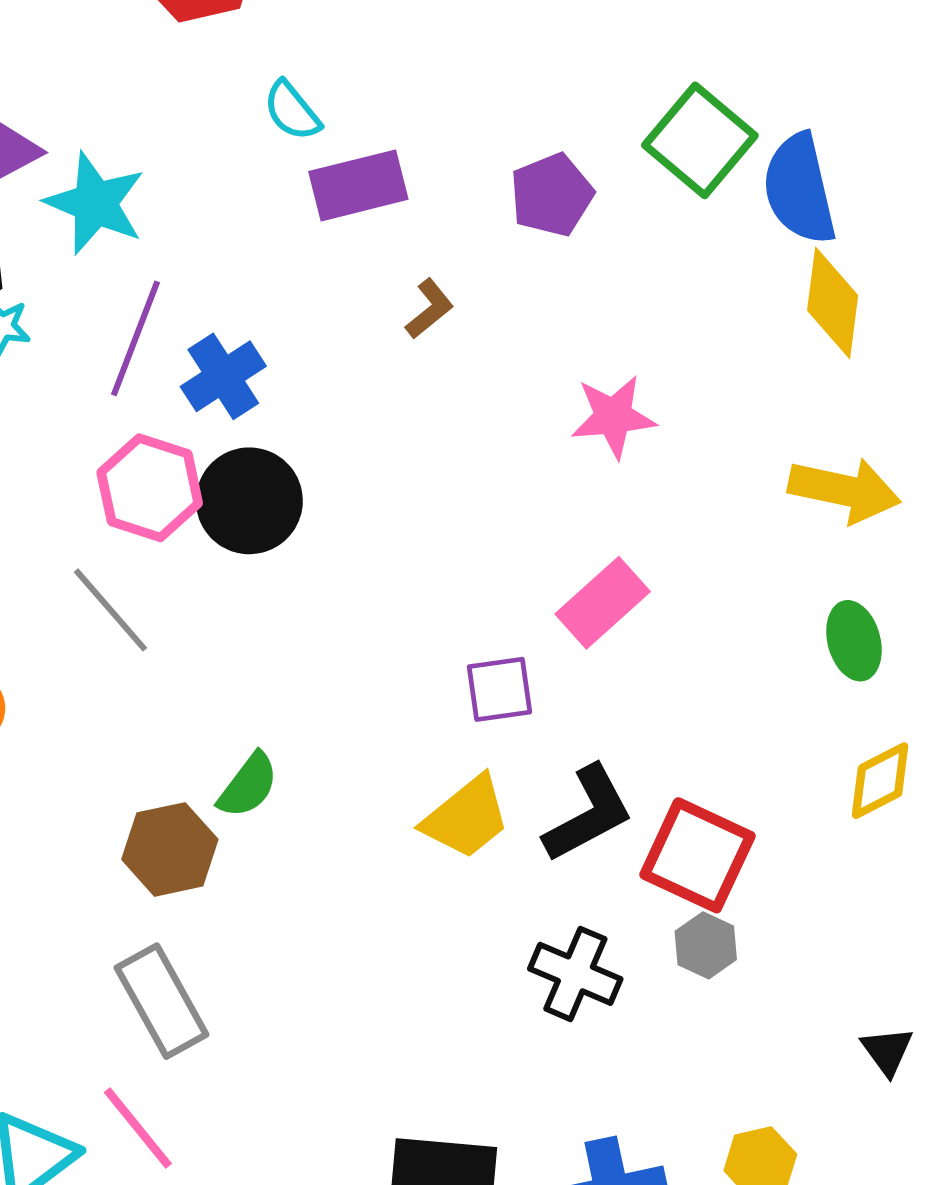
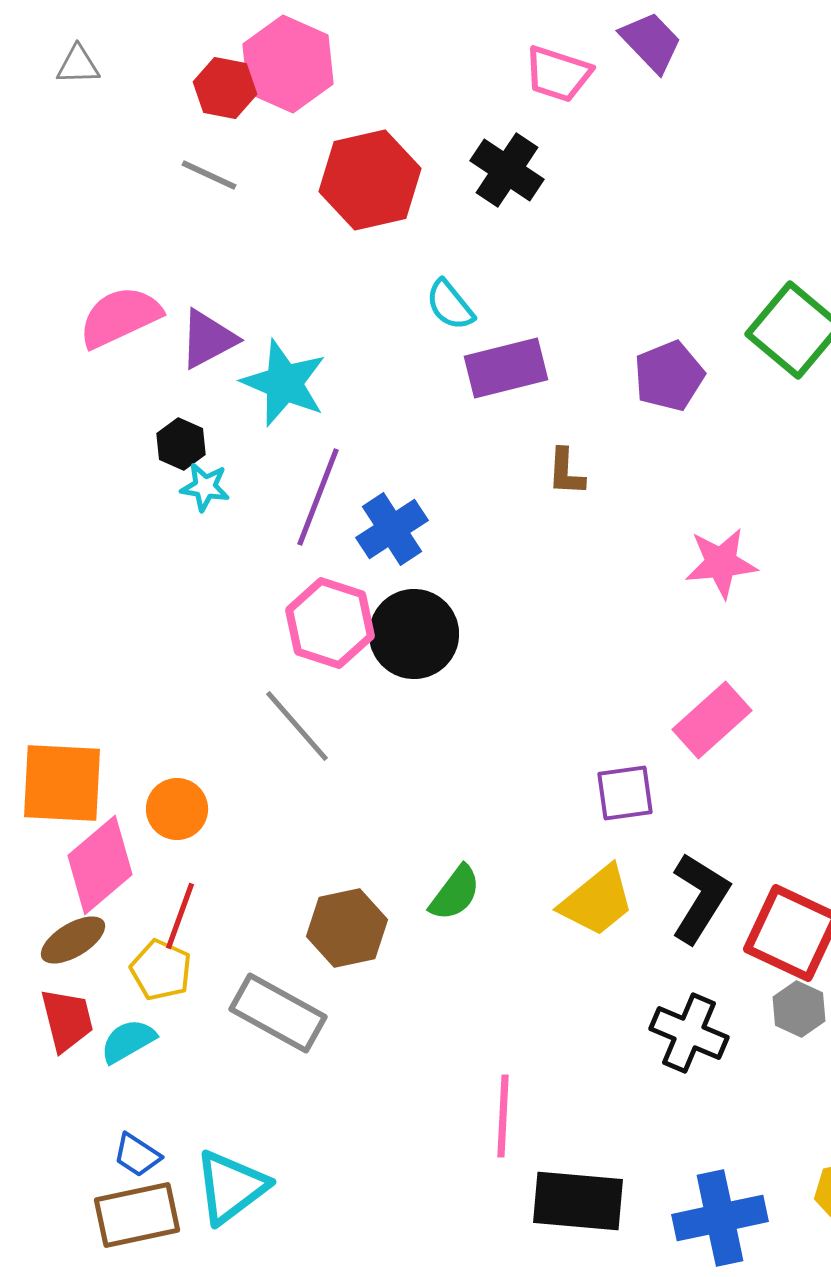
brown L-shape: (430, 309) -> (566, 472), turned 132
green semicircle: (248, 785) -> (455, 893), moved
black L-shape: (588, 814) -> (700, 898), turned -30
gray rectangle: (162, 1001) -> (278, 1013), moved, turned -32
pink line: (138, 1128) -> (503, 1116), moved, turned 42

